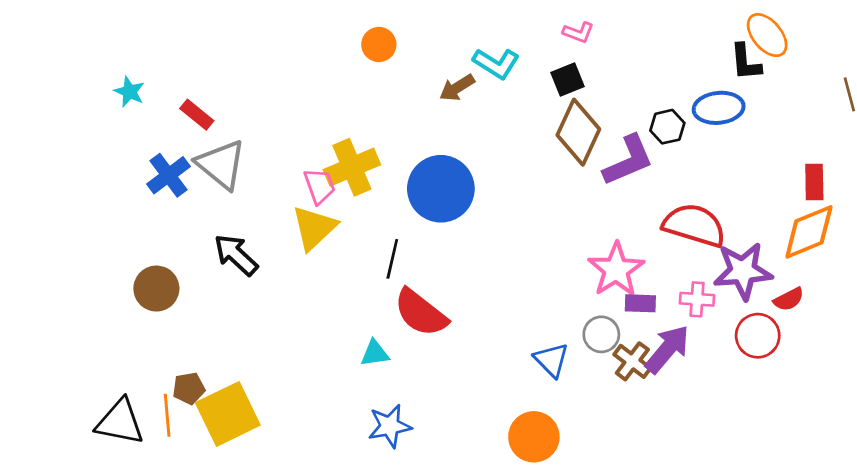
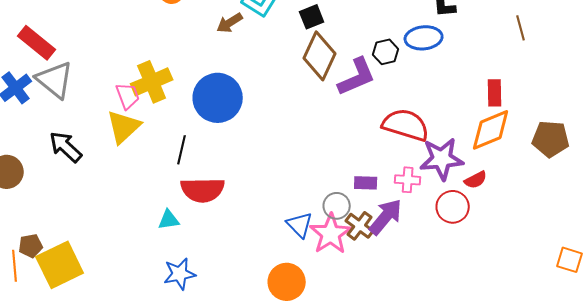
red rectangle: (197, 115) -> (37, 43), size x1.5
pink star: (616, 270) -> (331, 234), moved
red semicircle: (421, 313) -> (203, 190), turned -39

